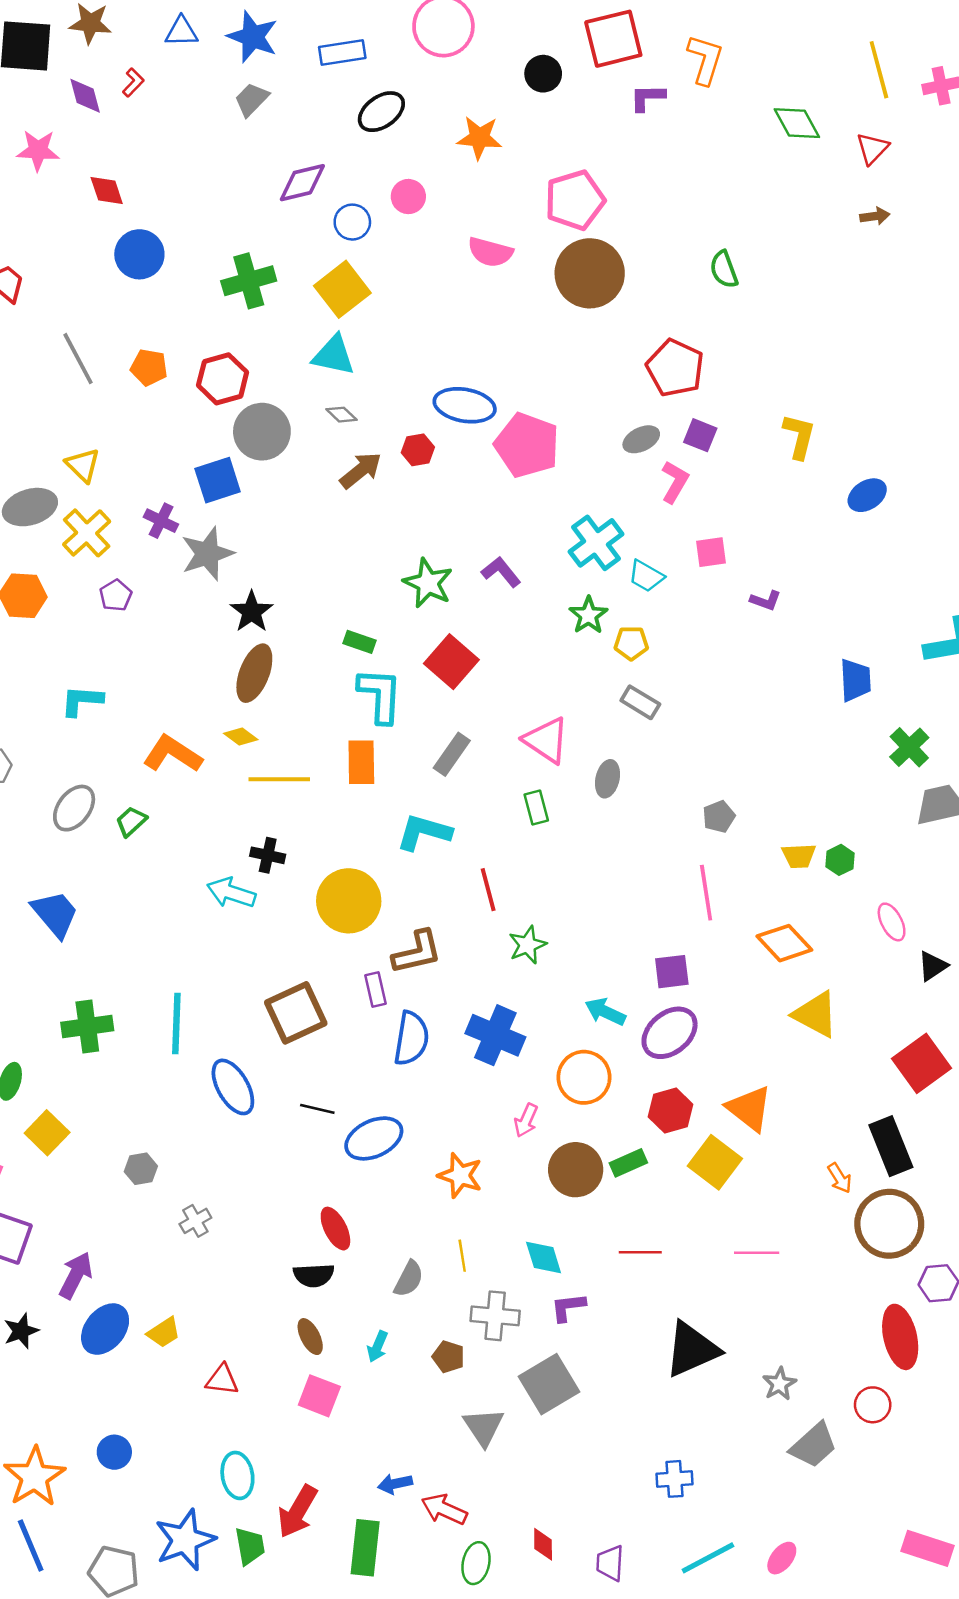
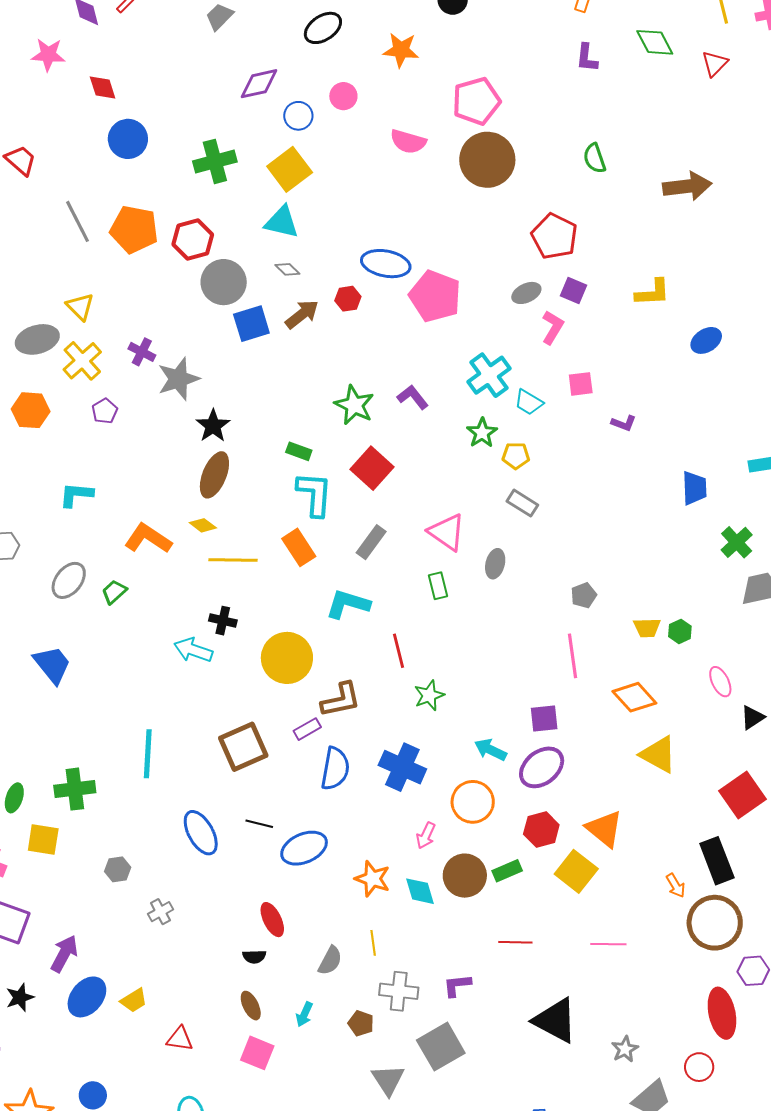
purple L-shape: (647, 98) -> (587, 58), moved, turned -84
brown arrow: (875, 216) -> (687, 186), moved, size x2.0
orange pentagon: (149, 367) -> (134, 229), size x1.6
yellow L-shape: (799, 436) -> (653, 293), turned 72
blue square: (218, 480) -> (251, 324), moved
orange rectangle: (361, 762) -> (299, 547), turned -33
purple rectangle: (376, 989) -> (307, 729), turned 72
green cross: (87, 1027) -> (75, 789), moved
blue ellipse: (233, 1087) -> (201, 833), moved
yellow square: (47, 1133) -> (43, 839), turned -36
cyan diamond: (544, 1257) -> (420, 891), moved
black semicircle: (314, 1275) -> (254, 957), size x0.7
black triangle: (692, 1349) -> (555, 1020), turned 51

